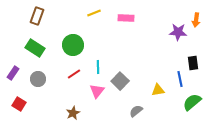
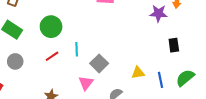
blue line: (180, 79) -> (161, 80), moved
pink triangle: (97, 91) -> (86, 83), moved
green semicircle: (192, 102) -> (185, 78), moved

